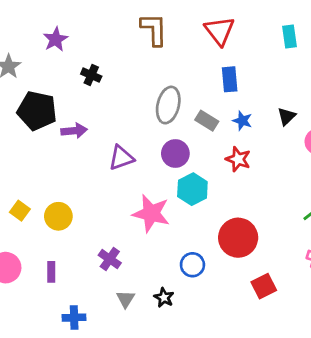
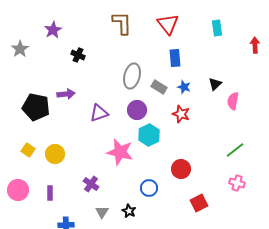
black pentagon: (37, 111) -> (36, 107), moved
red circle: (238, 238) -> (181, 169), size x0.7

